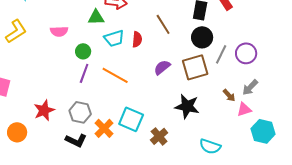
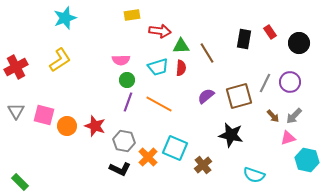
green triangle: (96, 17) -> (181, 46), moved
pink semicircle: (59, 31) -> (121, 60), moved
black circle: (202, 37) -> (299, 43), moved
brown arrow: (229, 95) -> (273, 116), moved
red star: (44, 110) -> (95, 126), moved, turned -30
orange circle: (17, 132) -> (67, 126), moved

